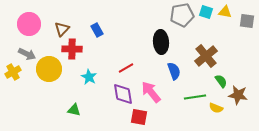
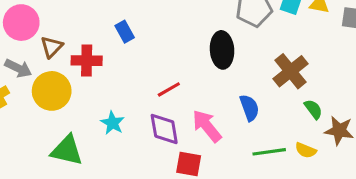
brown triangle: (62, 29) -> (52, 47), moved
blue semicircle: (174, 71) -> (249, 108), moved
cyan star: (89, 77) -> (112, 123), moved
green line: (195, 97) -> (269, 152), moved
green triangle: (74, 110) -> (67, 150), moved, size x1.6

